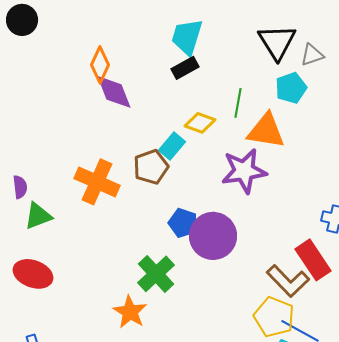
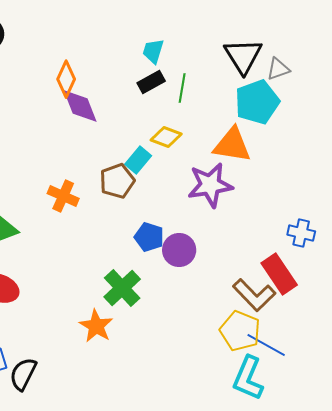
cyan trapezoid: (187, 37) -> (153, 51), size x0.7
cyan pentagon: (291, 88) -> (257, 102), size x1.4
green line: (238, 103) -> (182, 88), moved
orange cross: (97, 182) -> (63, 196), size x0.7
purple circle: (213, 236) -> (179, 250), size x0.7

